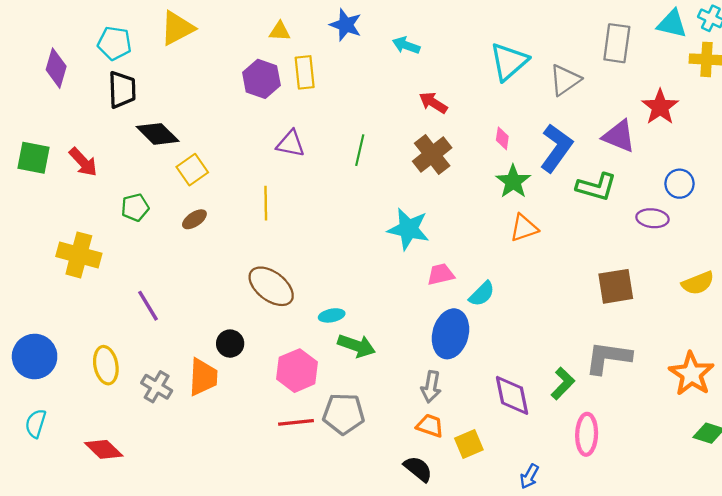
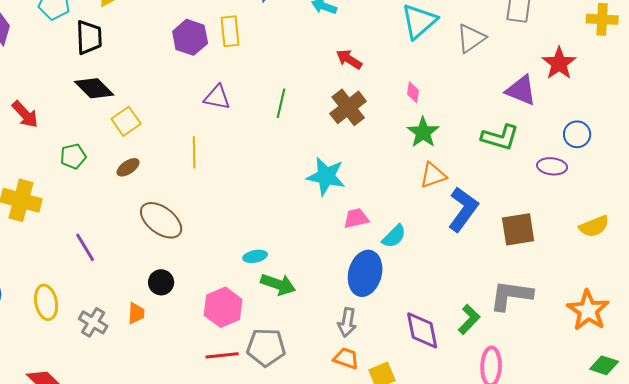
black trapezoid: (122, 90) -> (89, 37), moved
blue L-shape: (556, 148) -> (463, 209), moved
brown ellipse: (271, 286) -> (161, 220), moved
orange trapezoid: (203, 377) -> (136, 313), size x0.6

